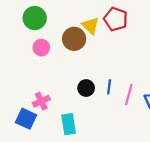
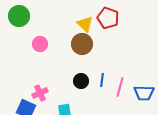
green circle: (35, 18) -> (19, 16), moved
brown circle: (74, 39) -> (82, 44), moved

